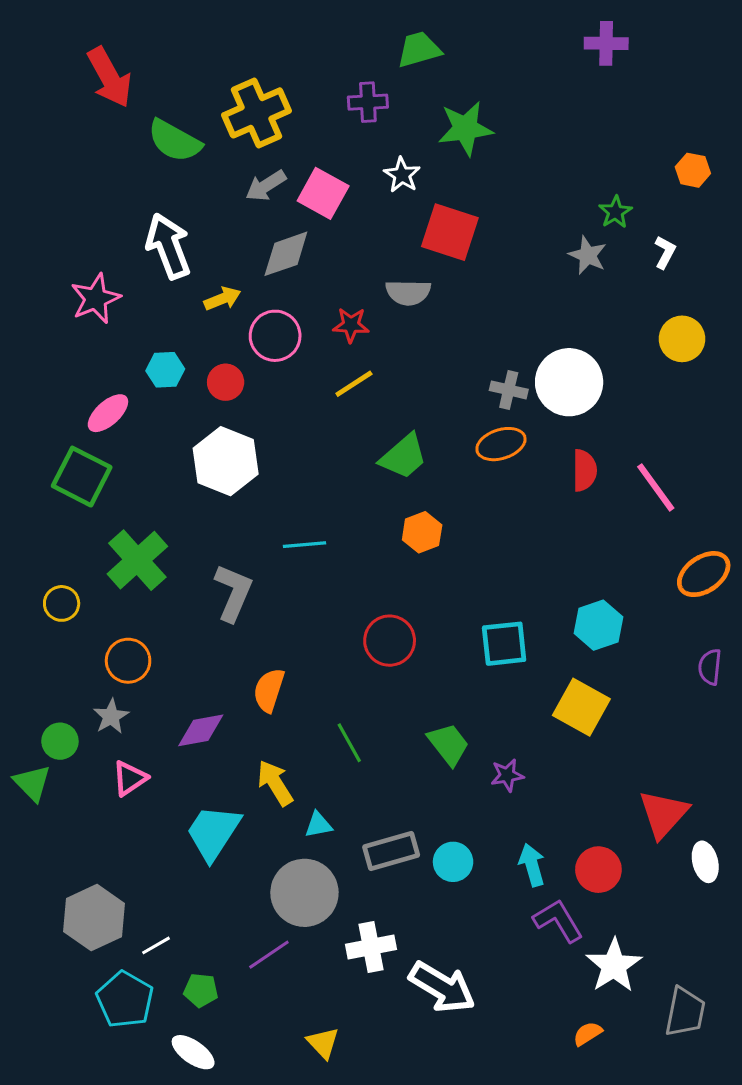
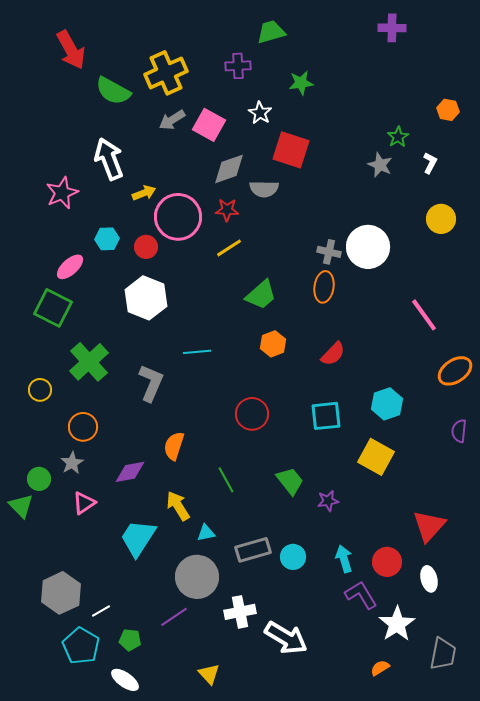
green star: (465, 128) -> (301, 83), size x0.7
gray diamond: (286, 254) -> (229, 169), moved
pink circle: (275, 336) -> (178, 217), size x1.4
orange ellipse: (501, 444) -> (324, 287), turned -64
red semicircle: (585, 470) -> (333, 354), moved, turned 44
white ellipse: (705, 862) -> (429, 579), moved

